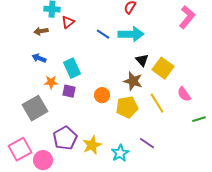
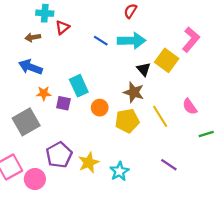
pink L-shape: (187, 17) -> (191, 40), moved
blue arrow: (39, 58) -> (30, 67), size x1.5
cyan rectangle: (72, 68) -> (79, 86), moved
yellow square: (163, 68) -> (167, 60), moved
purple line: (147, 143) -> (169, 165), moved

